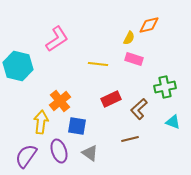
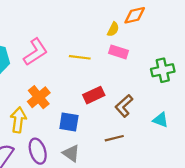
pink L-shape: (57, 39) -> (36, 52), moved
green cross: (165, 87) -> (163, 70), moved
blue square: (77, 126) -> (69, 122), moved

